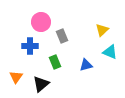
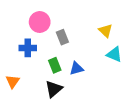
yellow triangle: (102, 30) -> (106, 31), turned -32
blue triangle: (86, 65) -> (76, 68), moved
black triangle: (41, 84) -> (54, 89), moved

